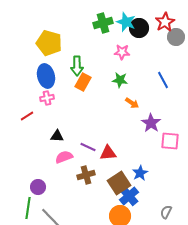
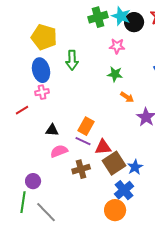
orange rectangle: (83, 82) -> (86, 126), moved
brown square: (119, 183) -> (114, 163), moved

